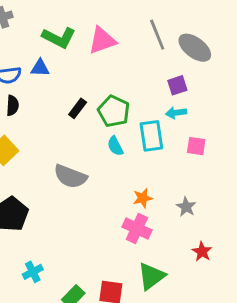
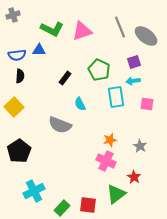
green pentagon: (114, 111) -> (99, 70), moved
cyan semicircle: (115, 146) -> (80, 104), moved
red star: (202, 252) -> (134, 177), moved
cyan cross: (33, 272) -> (34, 191), size x1.5

